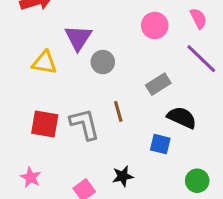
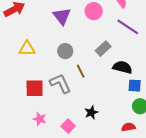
purple triangle: (78, 38) -> (62, 16), moved
gray circle: (103, 62) -> (65, 51), moved
blue square: (160, 144) -> (135, 86), moved
pink star: (31, 177) -> (40, 119), moved

